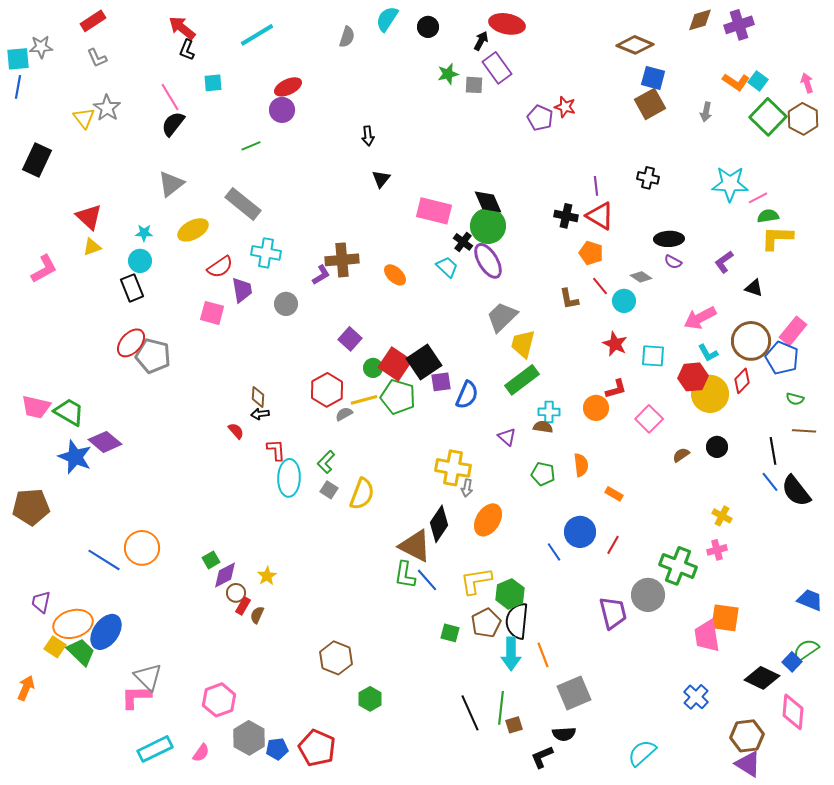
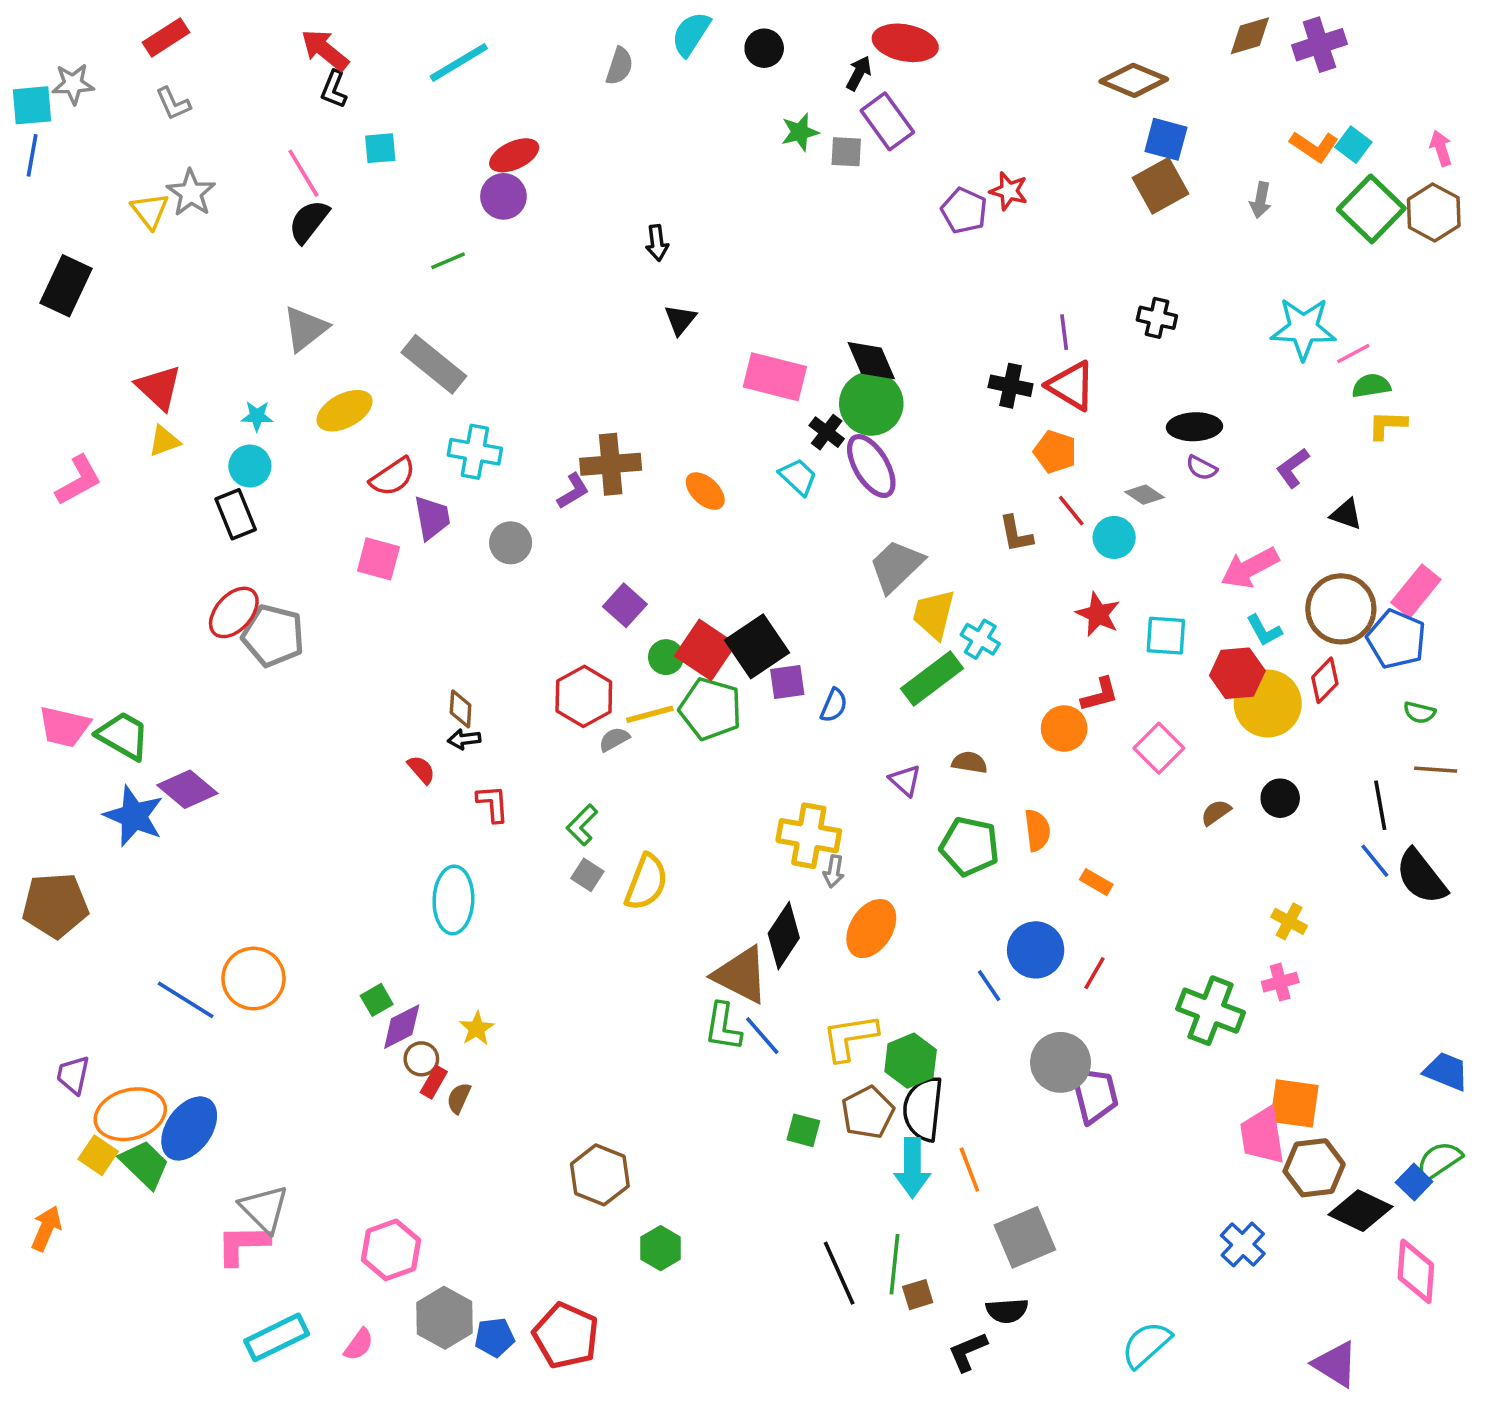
yellow L-shape: (777, 238) -> (1387, 425), size x0.7
blue semicircle: (467, 395) -> (834, 705), size x0.7
cyan cross: (549, 412) -> (980, 639), moved, turned 30
green pentagon: (543, 474) -> (969, 846), size x1.4
cyan ellipse: (289, 478) -> (453, 900), moved
gray circle: (648, 595) -> (1061, 1062), moved
brown hexagon: (747, 736) -> (1314, 1168), moved

